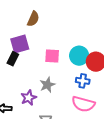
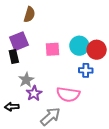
black rectangle: (13, 59) -> (14, 56), turned -32
gray star: (47, 85) -> (26, 80), moved
pink semicircle: (83, 104) -> (68, 94), moved

